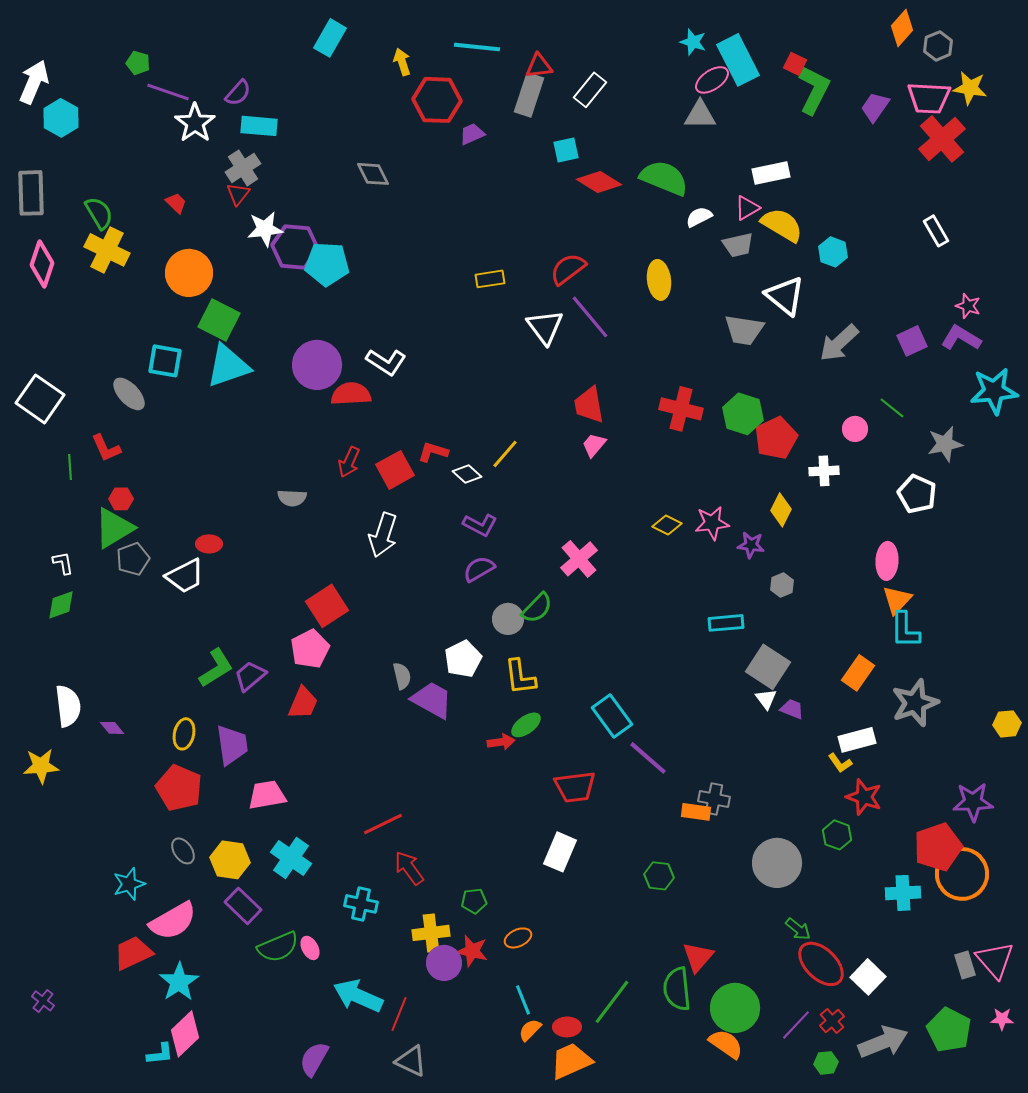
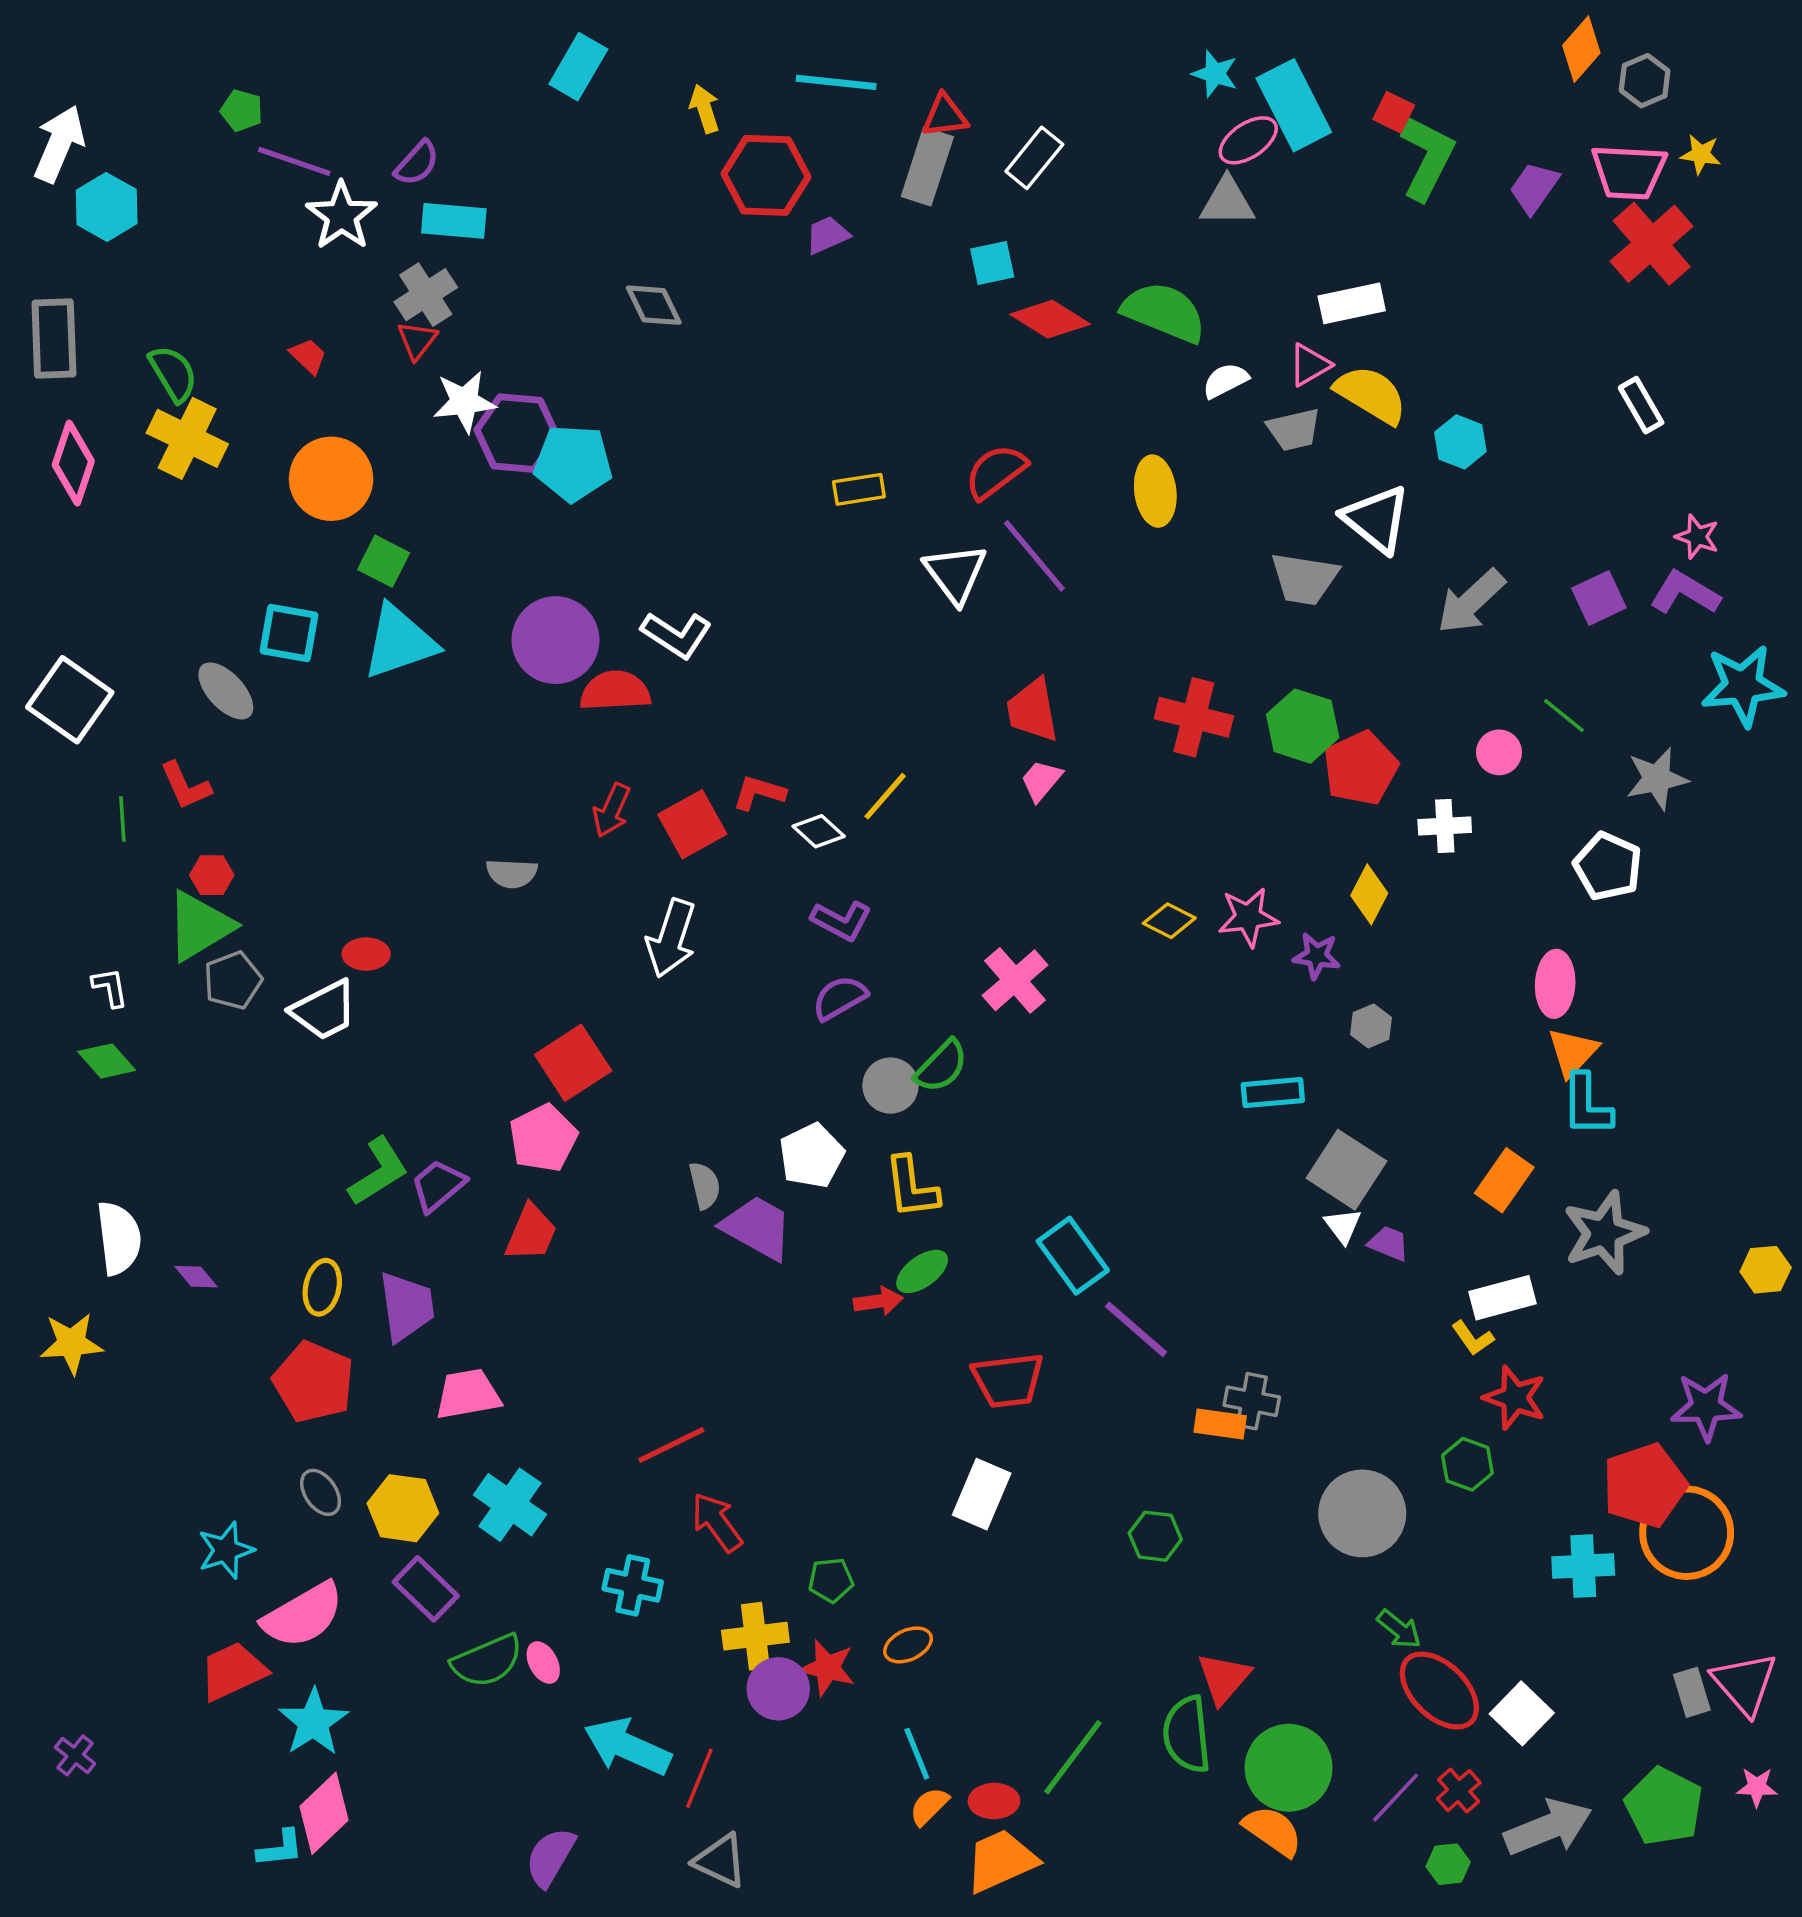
yellow star: (970, 88) -> (1701, 154), size x0.7
green square: (219, 320) -> (384, 561), size x0.7
green diamond: (61, 605) -> (107, 1061), turned 68

